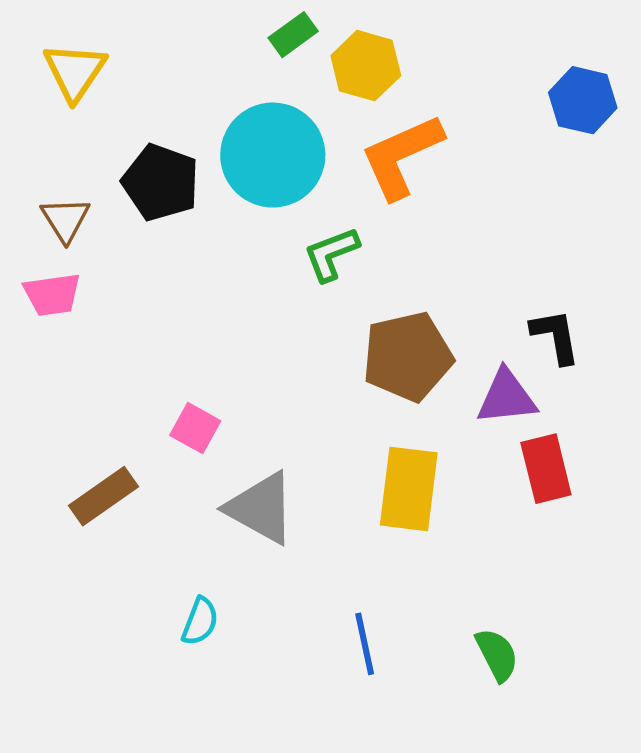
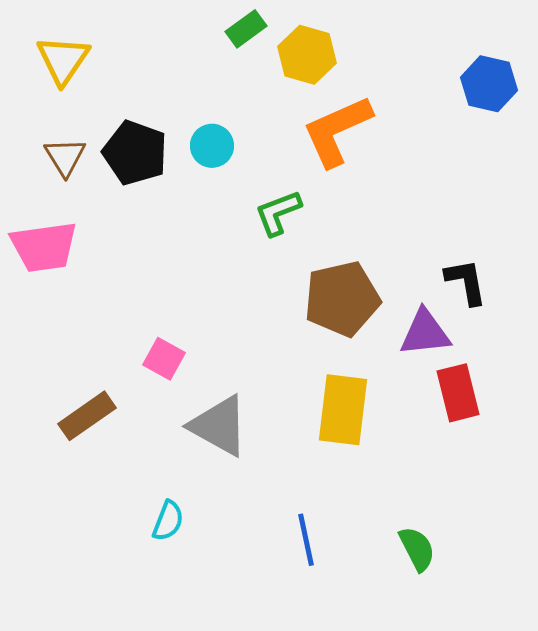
cyan circle: (273, 155) -> (212, 146), moved, size x0.5
brown triangle: (65, 219) -> (65, 157), moved
pink trapezoid: (52, 295) -> (44, 247), size x1.4

